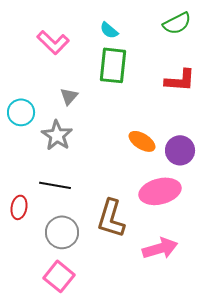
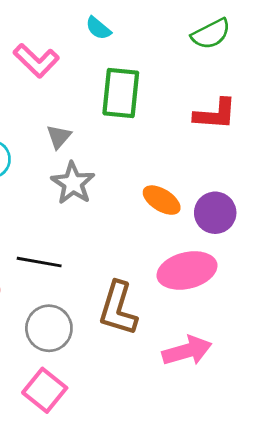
cyan semicircle: (109, 30) -> (98, 28), moved
gray star: (57, 135) -> (73, 183), moved

